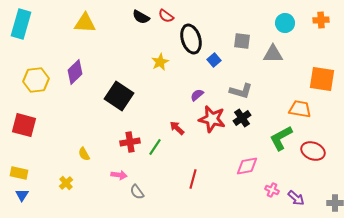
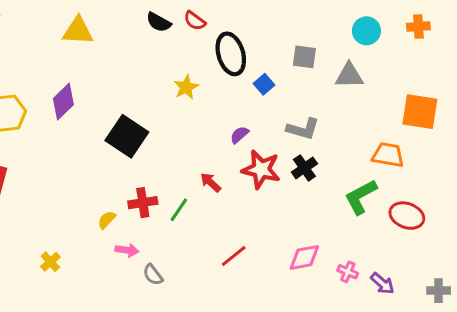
yellow semicircle: (84, 154) -> (107, 220), moved, turned 72
pink diamond: (247, 166) -> (304, 257), moved
red line: (193, 179) -> (234, 256), turned 36

